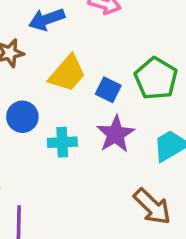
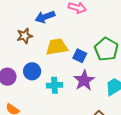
yellow trapezoid: (67, 73) -> (57, 47), turned -140

